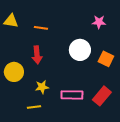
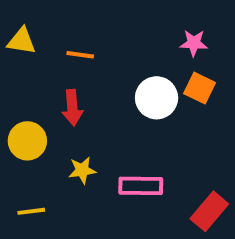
orange square: (106, 59) -> (200, 88), moved
red rectangle: (102, 96) -> (209, 211), moved
yellow line: (34, 107) -> (31, 211), moved

